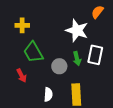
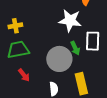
green trapezoid: (33, 52) -> (18, 50), moved, turned 120
gray circle: (59, 66) -> (59, 59), size x1.6

